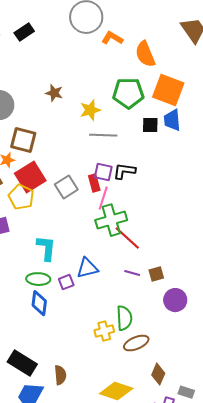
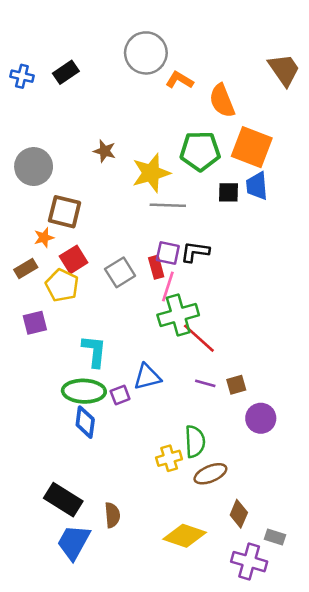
yellow star: (90, 110) -> (151, 173), size x1.4
red square: (30, 177) -> (74, 259), size x0.7
green ellipse: (38, 279) -> (84, 391), size x1.4

